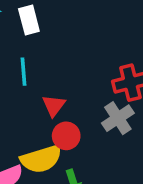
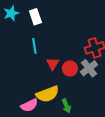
red circle: (66, 136) -> (70, 69), moved

